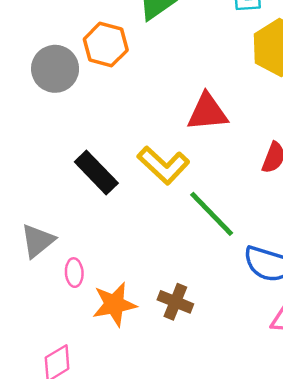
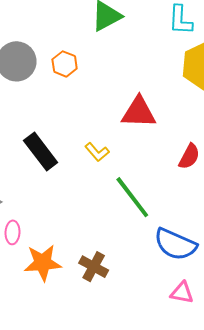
orange hexagon: (106, 45) -> (65, 64), moved, size x0.7
yellow L-shape: (163, 165) -> (97, 152), size x0.6

